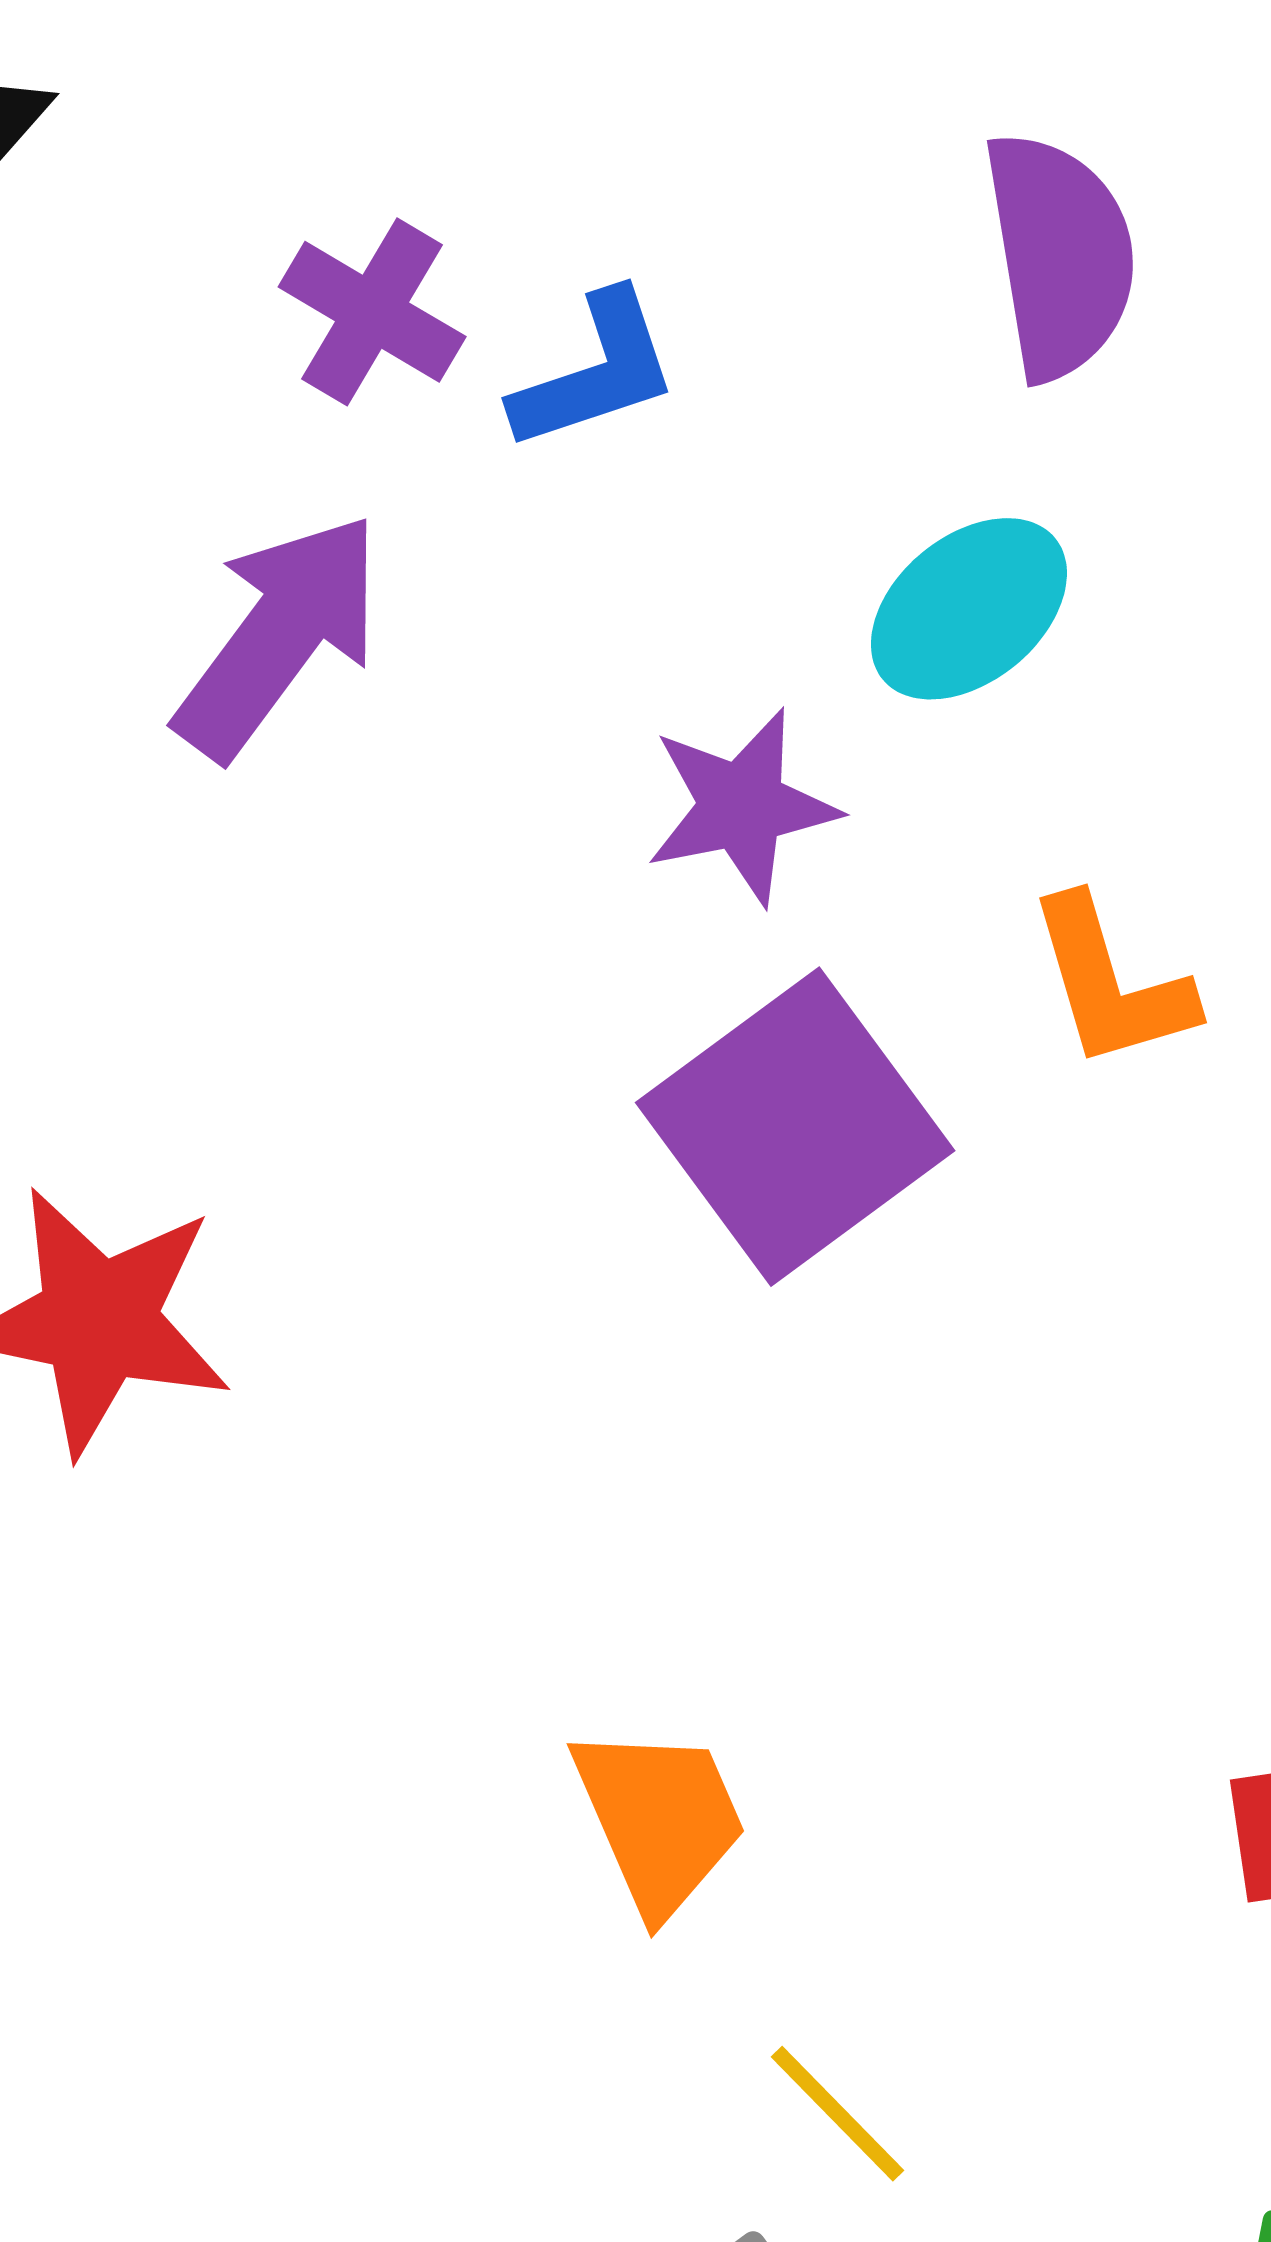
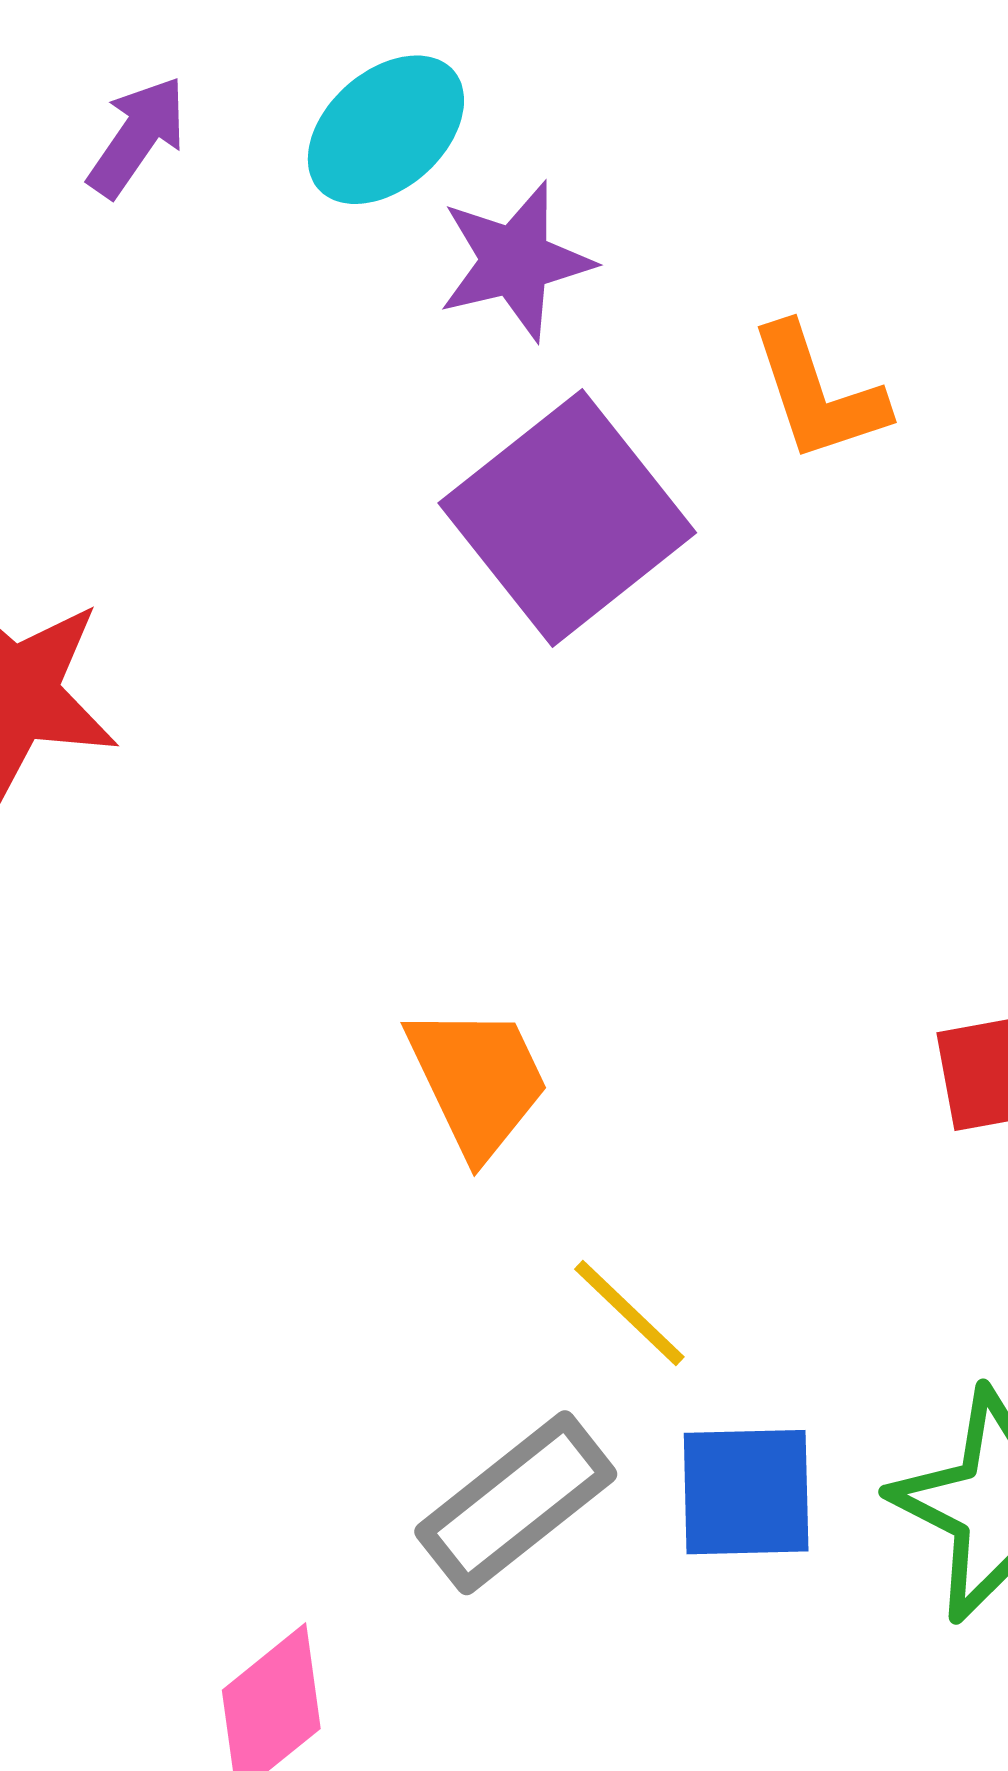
cyan ellipse: (969, 609) -> (386, 130), moved
purple arrow: (279, 636) -> (137, 136), size x0.6

